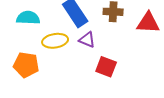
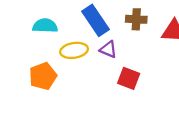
orange pentagon: (26, 65) -> (43, 76), turned -30

